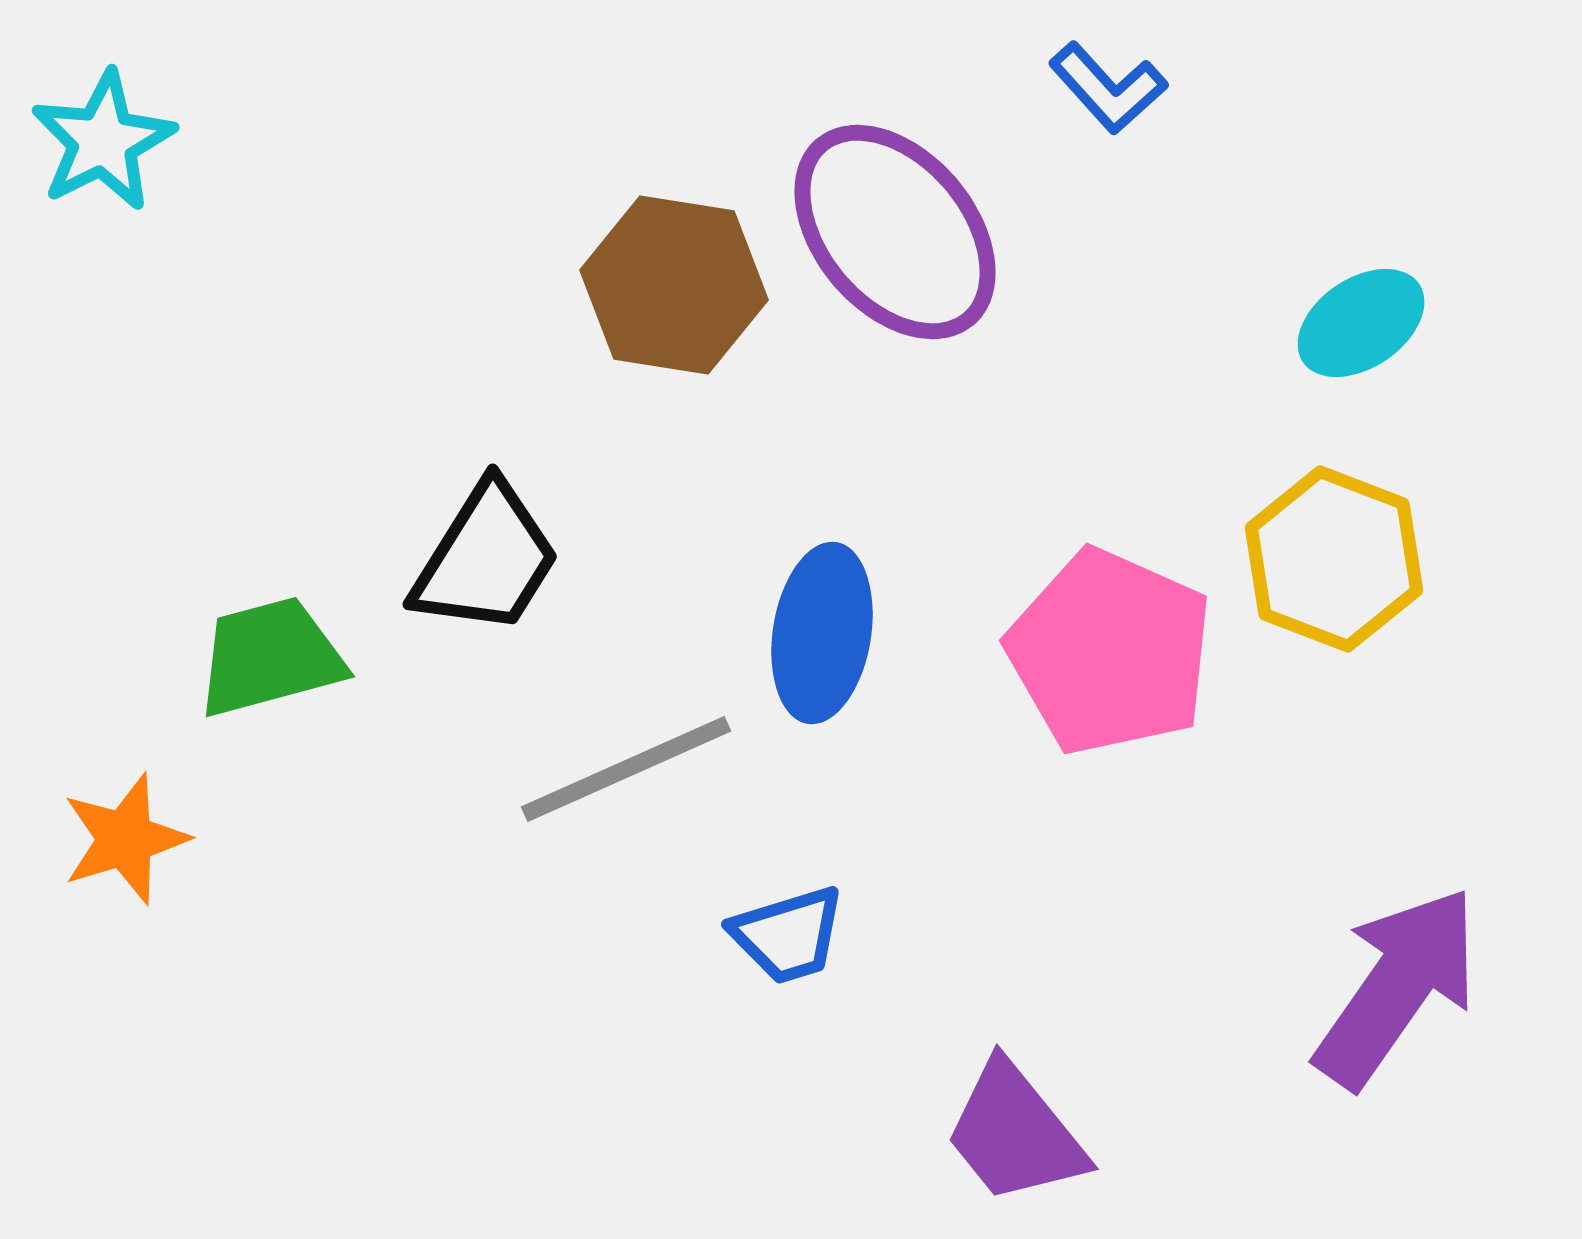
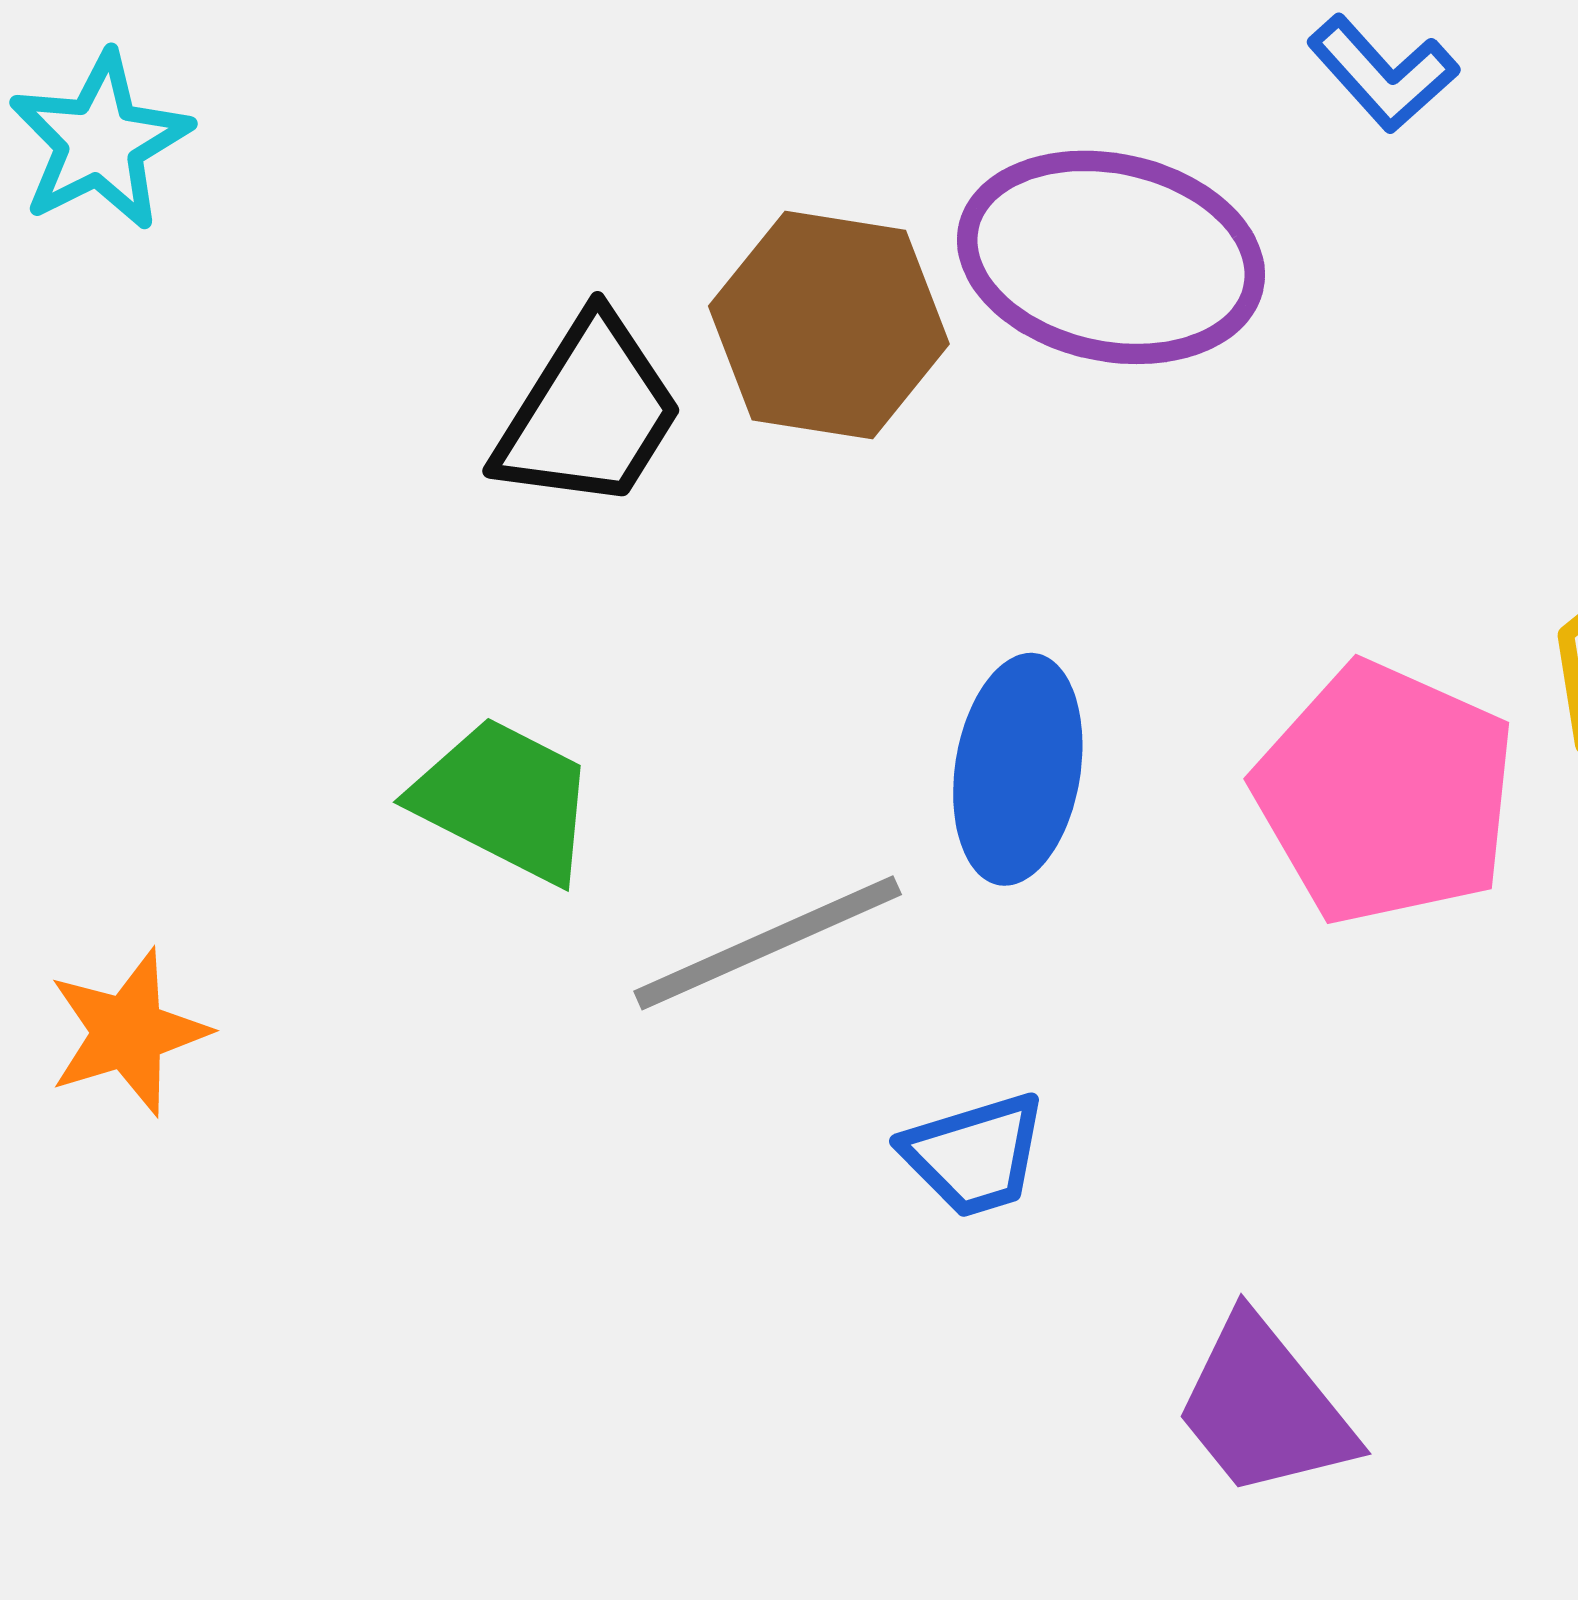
purple ellipse: (895, 232) -> (1111, 257), turned -38
black trapezoid: (486, 559) -> (589, 413), moved
green trapezoid: (270, 657) -> (505, 800), moved, turned 42

